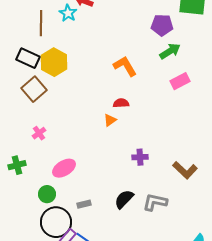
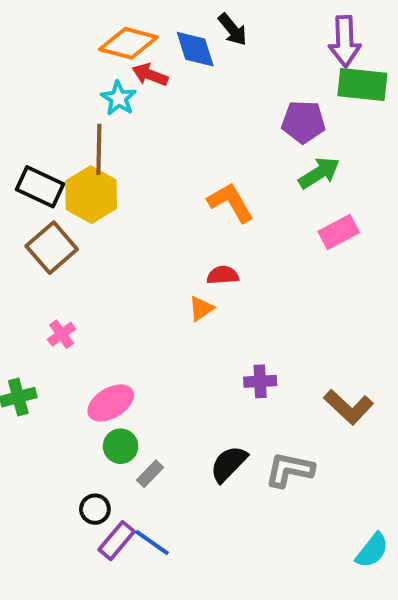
brown line: (41, 23) -> (99, 149), moved
green circle: (47, 194) -> (121, 446), moved
gray rectangle: (84, 204) -> (150, 474), turned -32
black circle: (56, 222) -> (95, 509), size x0.5

